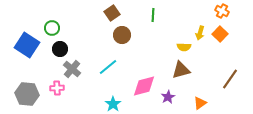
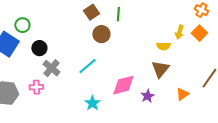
green line: (153, 15) -> (118, 14), moved
green circle: (52, 28) -> (22, 25), moved
brown triangle: (181, 70) -> (160, 69), turned -36
orange triangle: (200, 103) -> (182, 94), moved

